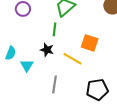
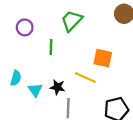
green line: (55, 29) -> (51, 47), moved
black star: (47, 50) -> (57, 87), moved

